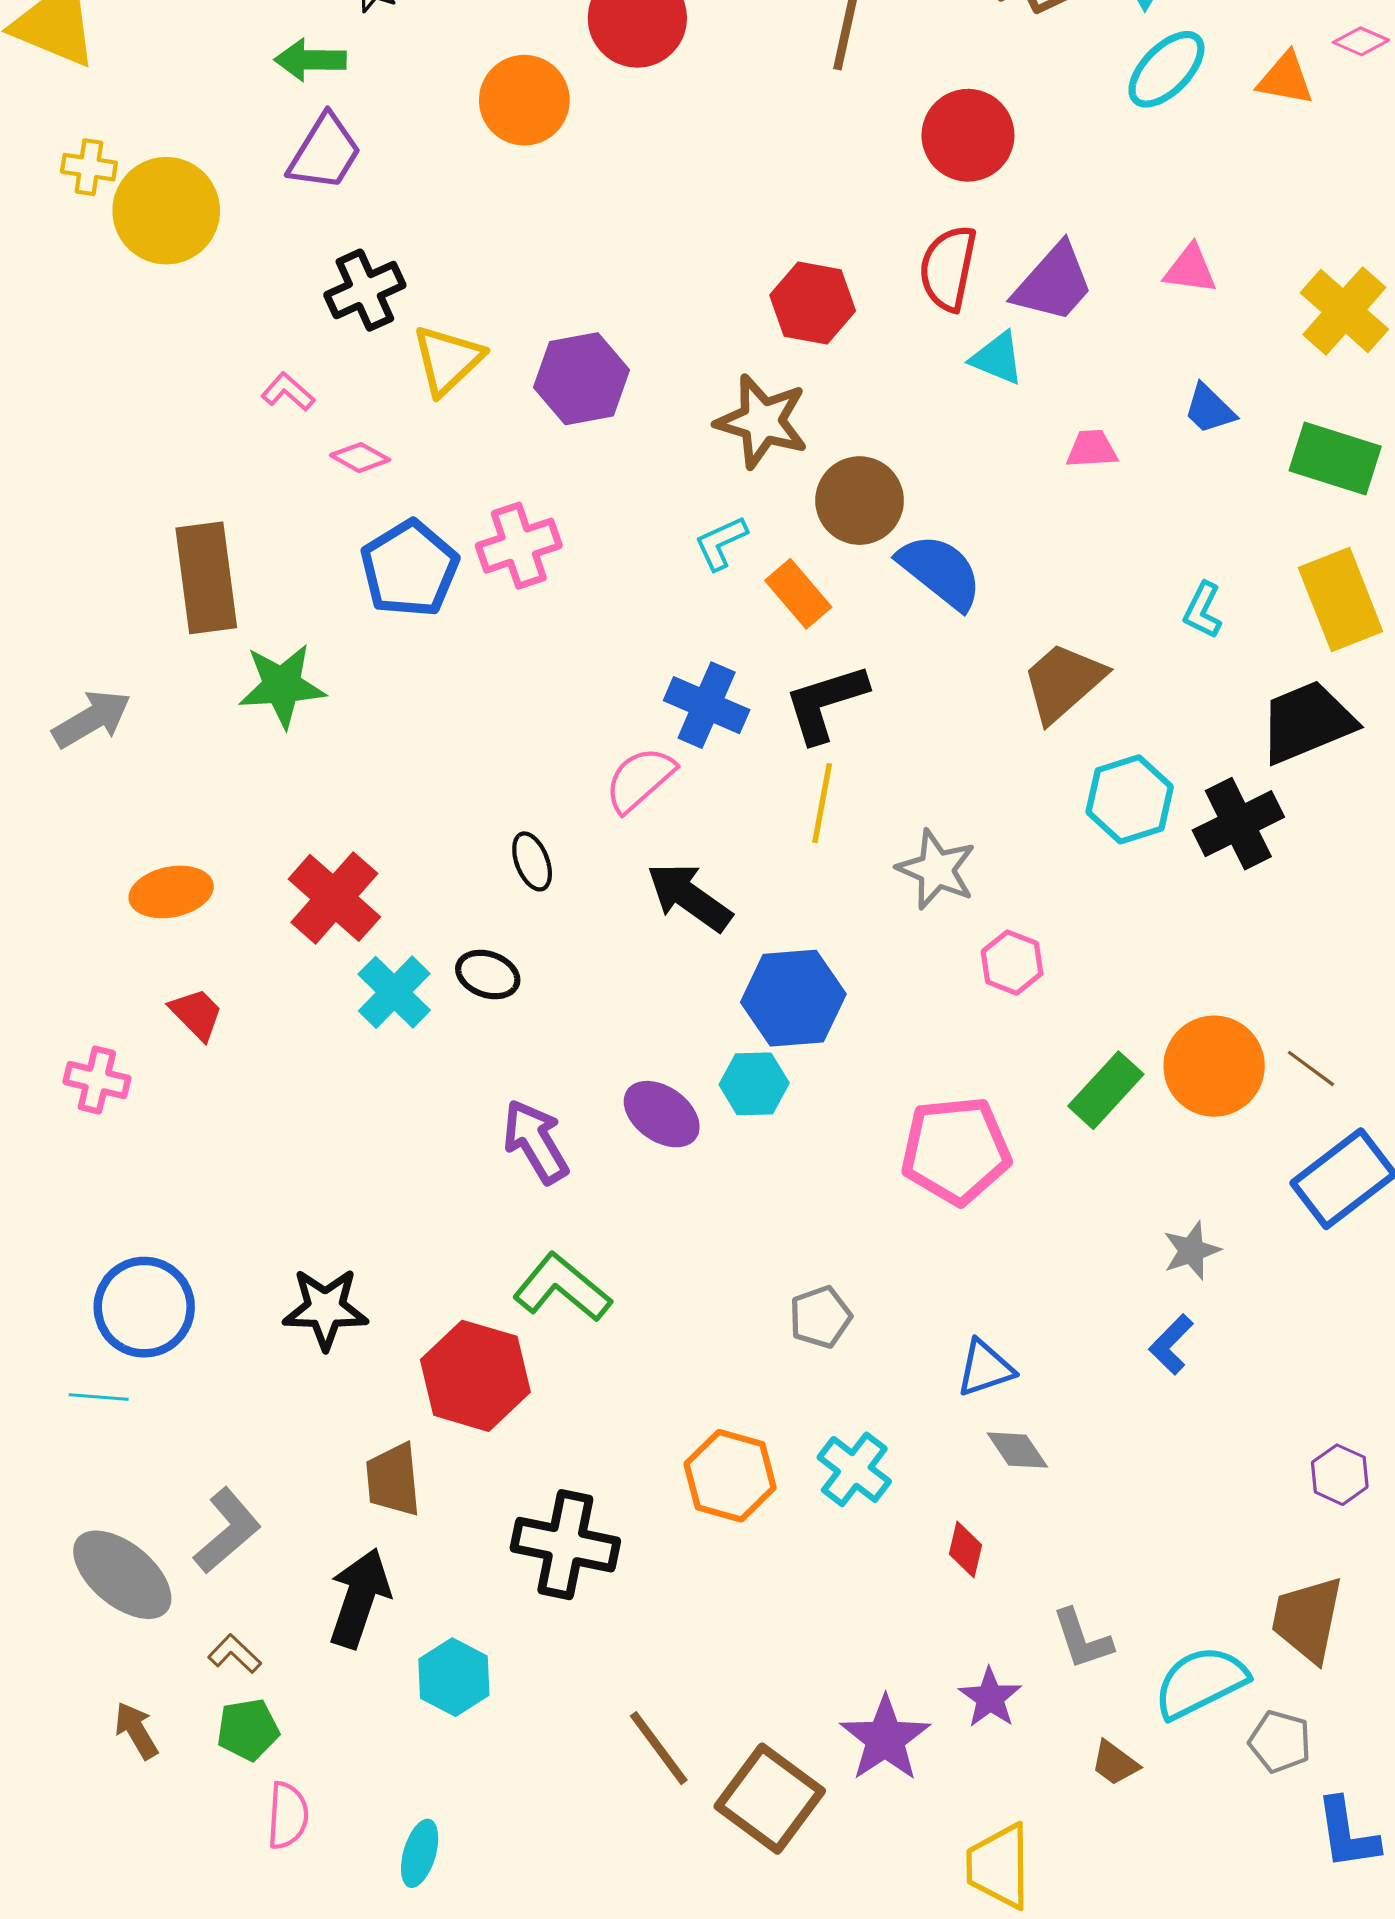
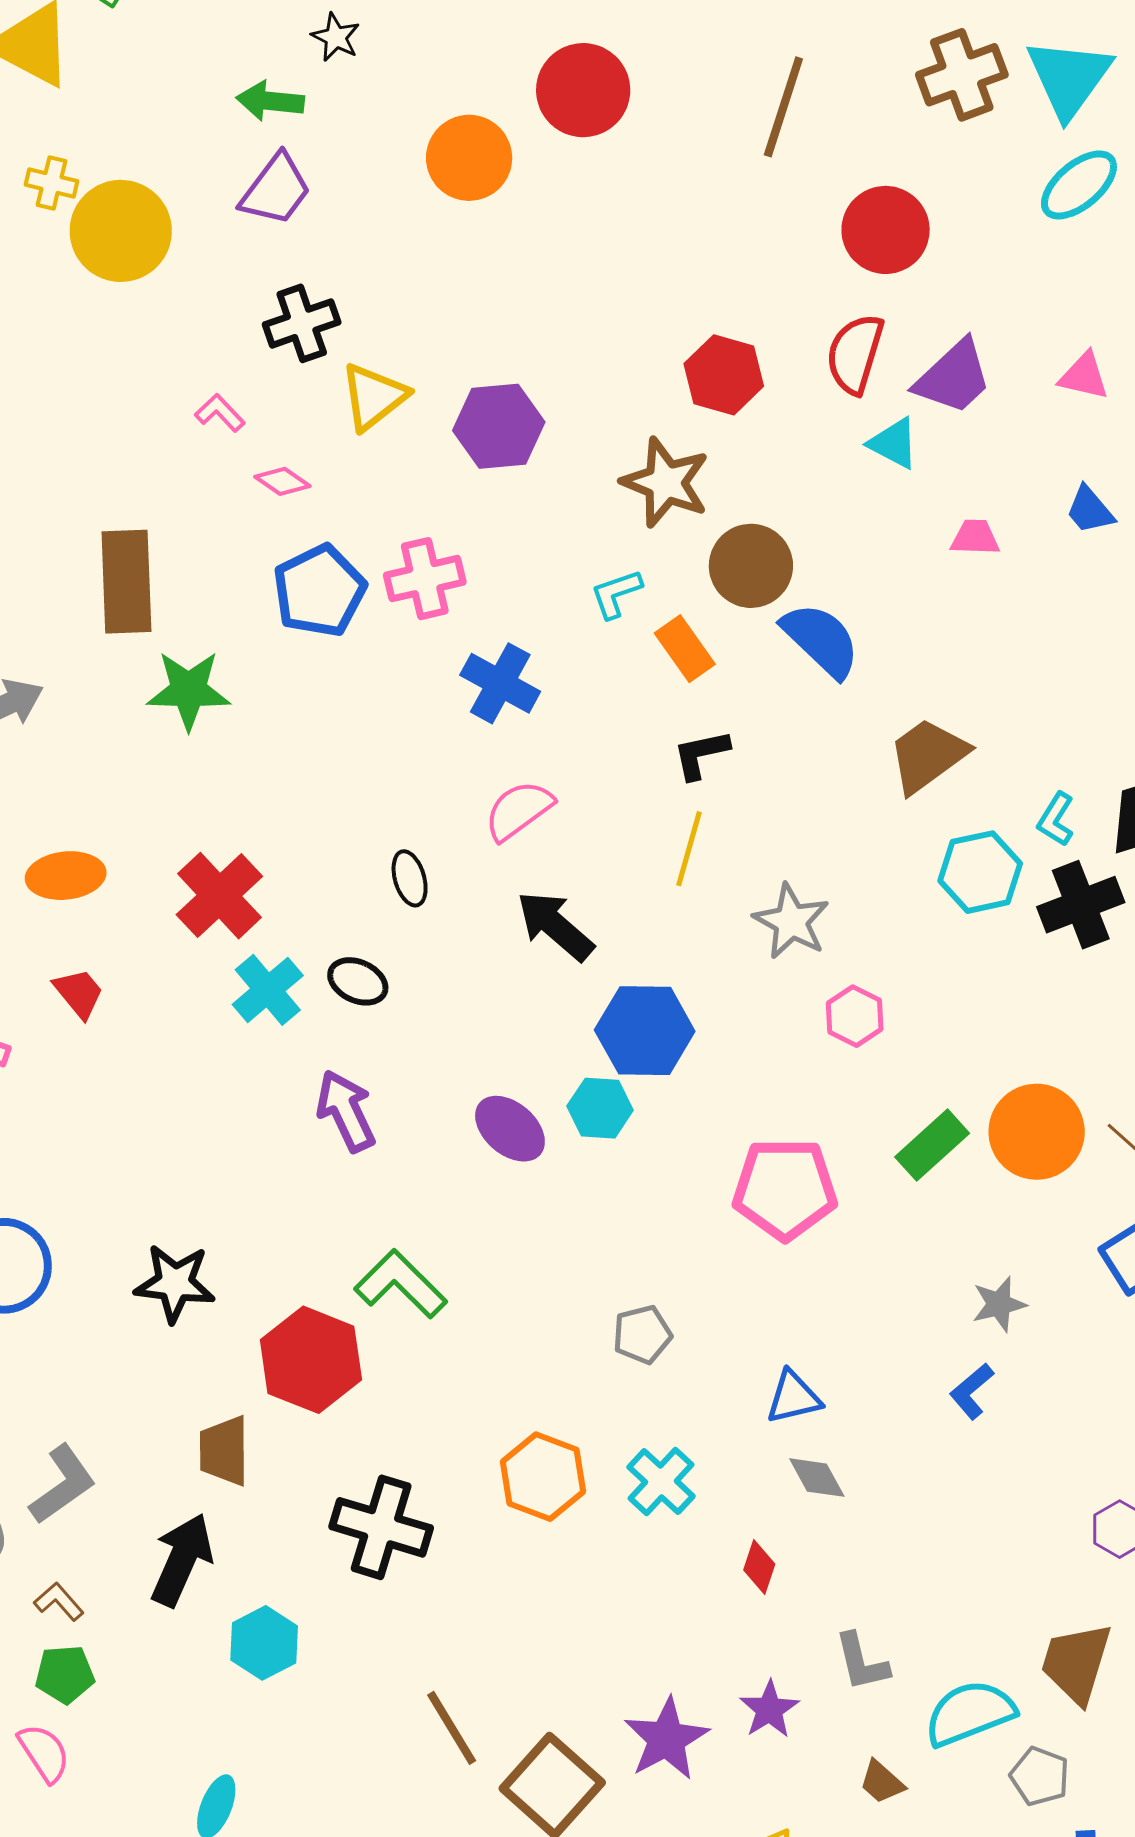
cyan L-shape: (1203, 610) -> (1056, 819), moved
black L-shape: (826, 703) -> (701, 754), size x0.7
blue cross: (707, 705) -> (500, 683), moved
purple arrow: (536, 1142) -> (346, 1111), moved
pink semicircle: (288, 1816) -> (44, 1753), moved, turned -42

